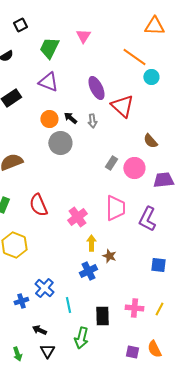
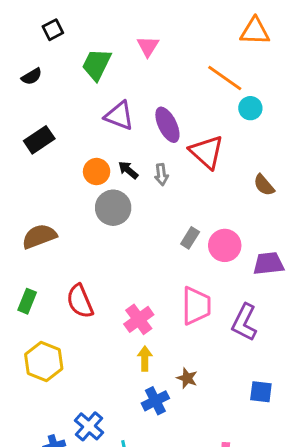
purple triangle: (48, 82) -> (119, 116), moved
brown semicircle: (150, 141) -> (264, 185), moved
yellow arrow: (91, 243) -> (145, 359), moved

